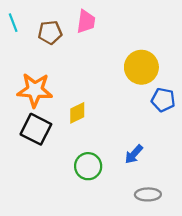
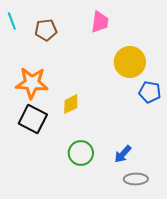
pink trapezoid: (86, 22) -> (100, 22), moved
blue arrow: (134, 154) -> (123, 154), moved

